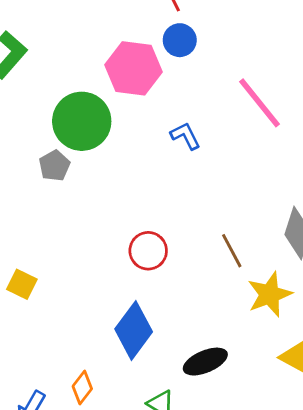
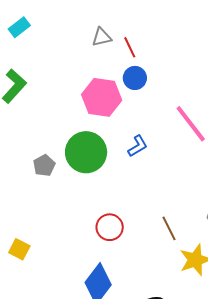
green circle: (82, 121) -> (86, 152), moved
blue L-shape: (185, 136) -> (138, 146), turned 85

